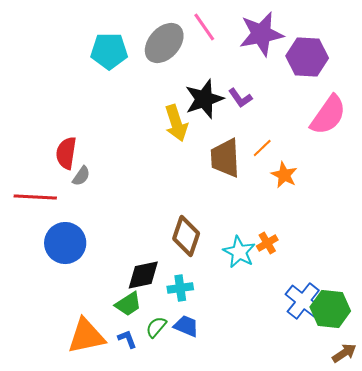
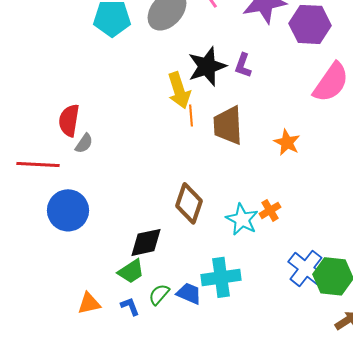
purple L-shape: (240, 98) -> (243, 65), turned 55
orange line: (262, 148) -> (191, 115), moved, turned -50
cyan cross: (180, 288) -> (221, 277), moved, size x1.5
orange triangle: (86, 336) -> (89, 303), size x0.6

